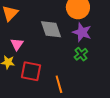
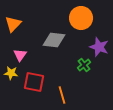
gray diamond: (51, 29) -> (54, 40), turned -65
purple star: (82, 32) -> (99, 47), moved

